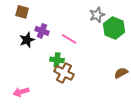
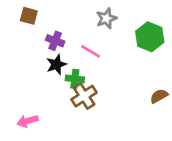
gray star: (97, 15) -> (106, 18), moved
black star: (27, 40) -> (56, 64), moved
brown cross: (64, 73) -> (84, 96), turned 30

